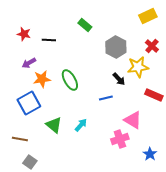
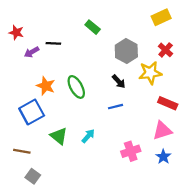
red star: (24, 34) -> (16, 33), moved
purple arrow: (29, 63) -> (32, 52), moved
orange star: (42, 79) -> (46, 86), turned 30
black arrow: (119, 79) -> (119, 82), moved
pink triangle: (133, 120) -> (162, 131), moved, turned -48
blue star: (150, 154) -> (163, 157), moved

